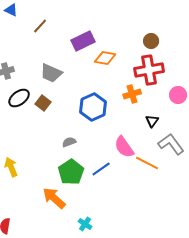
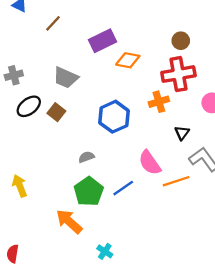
orange line: (147, 163) -> (176, 181), turned -45

